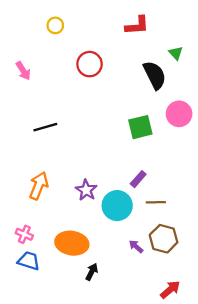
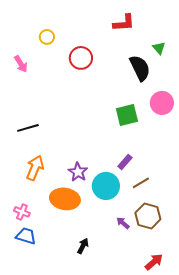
yellow circle: (55, 25) -> (47, 37), moved
black line: (45, 127) -> (28, 128), moved
brown line: (156, 202) -> (141, 183), turned -30
orange ellipse: (72, 243) -> (65, 199), moved

